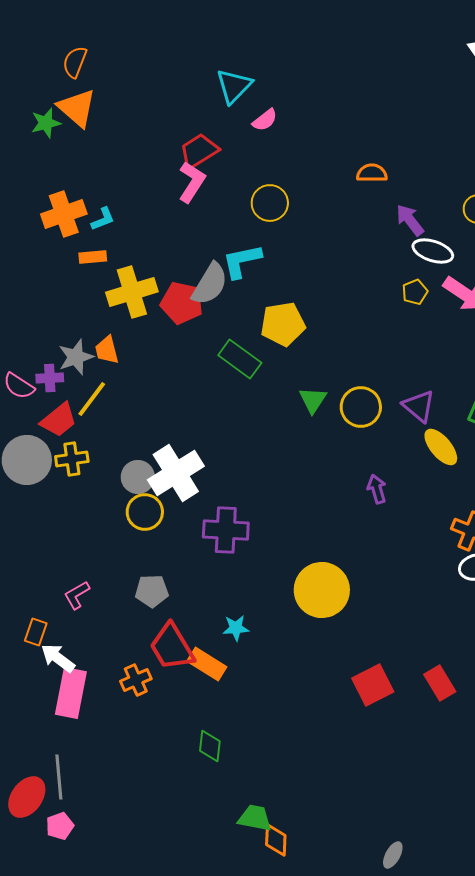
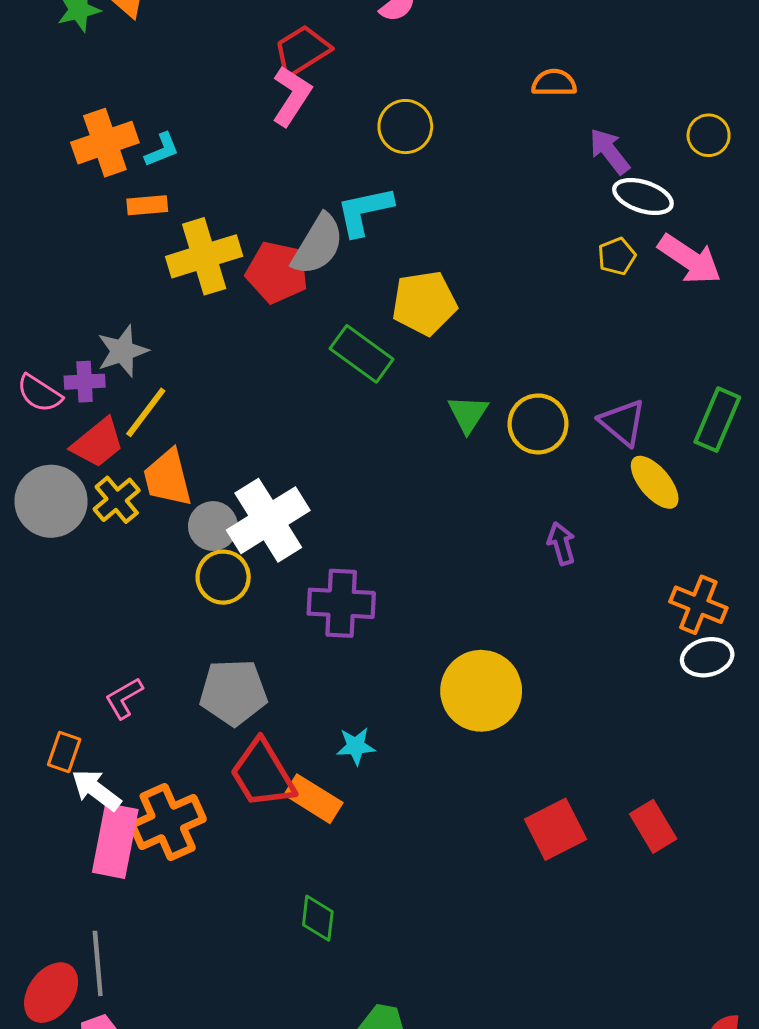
orange trapezoid: (107, 350) -> (168, 478), moved, size x1.4
yellow cross: (72, 459) -> (117, 500), turned -32
gray pentagon: (152, 591) -> (233, 692), size x1.4
orange cross: (136, 680) -> (168, 822), moved, size x1.6

